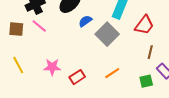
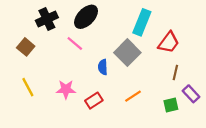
blue semicircle: (85, 21) -> (103, 67), moved, turned -56
pink line: (39, 26) -> (75, 44), moved
brown square: (16, 29) -> (26, 47), turned 35

